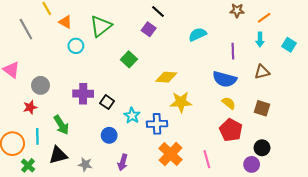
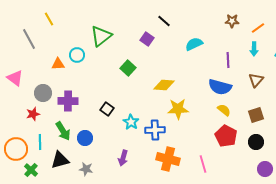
black line: (158, 12) -> (164, 21), moved
orange triangle: (65, 22) -> (58, 64), moved, turned -32
brown triangle: (262, 72) -> (256, 80), turned -35
purple cross: (83, 94) -> (68, 101), moved
brown square: (262, 108) -> (256, 115), turned -35
blue circle: (109, 135) -> (85, 138), moved
black circle: (262, 148) -> (256, 142), moved
orange cross: (170, 154) -> (168, 159), turned -30
purple arrow: (123, 162) -> (123, 158), moved
purple circle: (252, 164) -> (265, 169), moved

